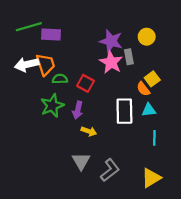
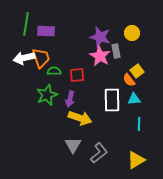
green line: (29, 27) -> (26, 24), turned -65
red square: (85, 83) -> (77, 75), turned -35
yellow arrow: (89, 131) -> (80, 118), size x1.6

